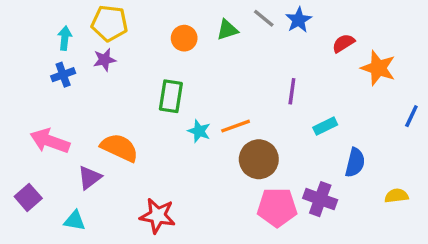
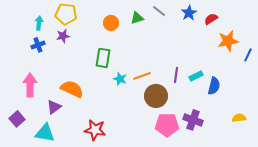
blue star: (299, 20) -> (189, 13), moved
red semicircle: (343, 43) -> (211, 19), moved
orange star: (378, 68) -> (228, 41), turned -30
purple line: (292, 91) -> (176, 75), moved
blue line: (411, 116) -> (248, 55), moved
pink arrow: (50, 141) -> (30, 85), turned 70
blue semicircle: (355, 163) -> (214, 86), moved
cyan triangle: (75, 221) -> (45, 133), size x1.5

